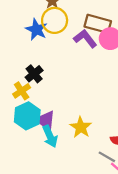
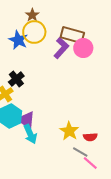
purple L-shape: (85, 39) -> (61, 48), turned 80
yellow star: (81, 127) -> (69, 131), moved

